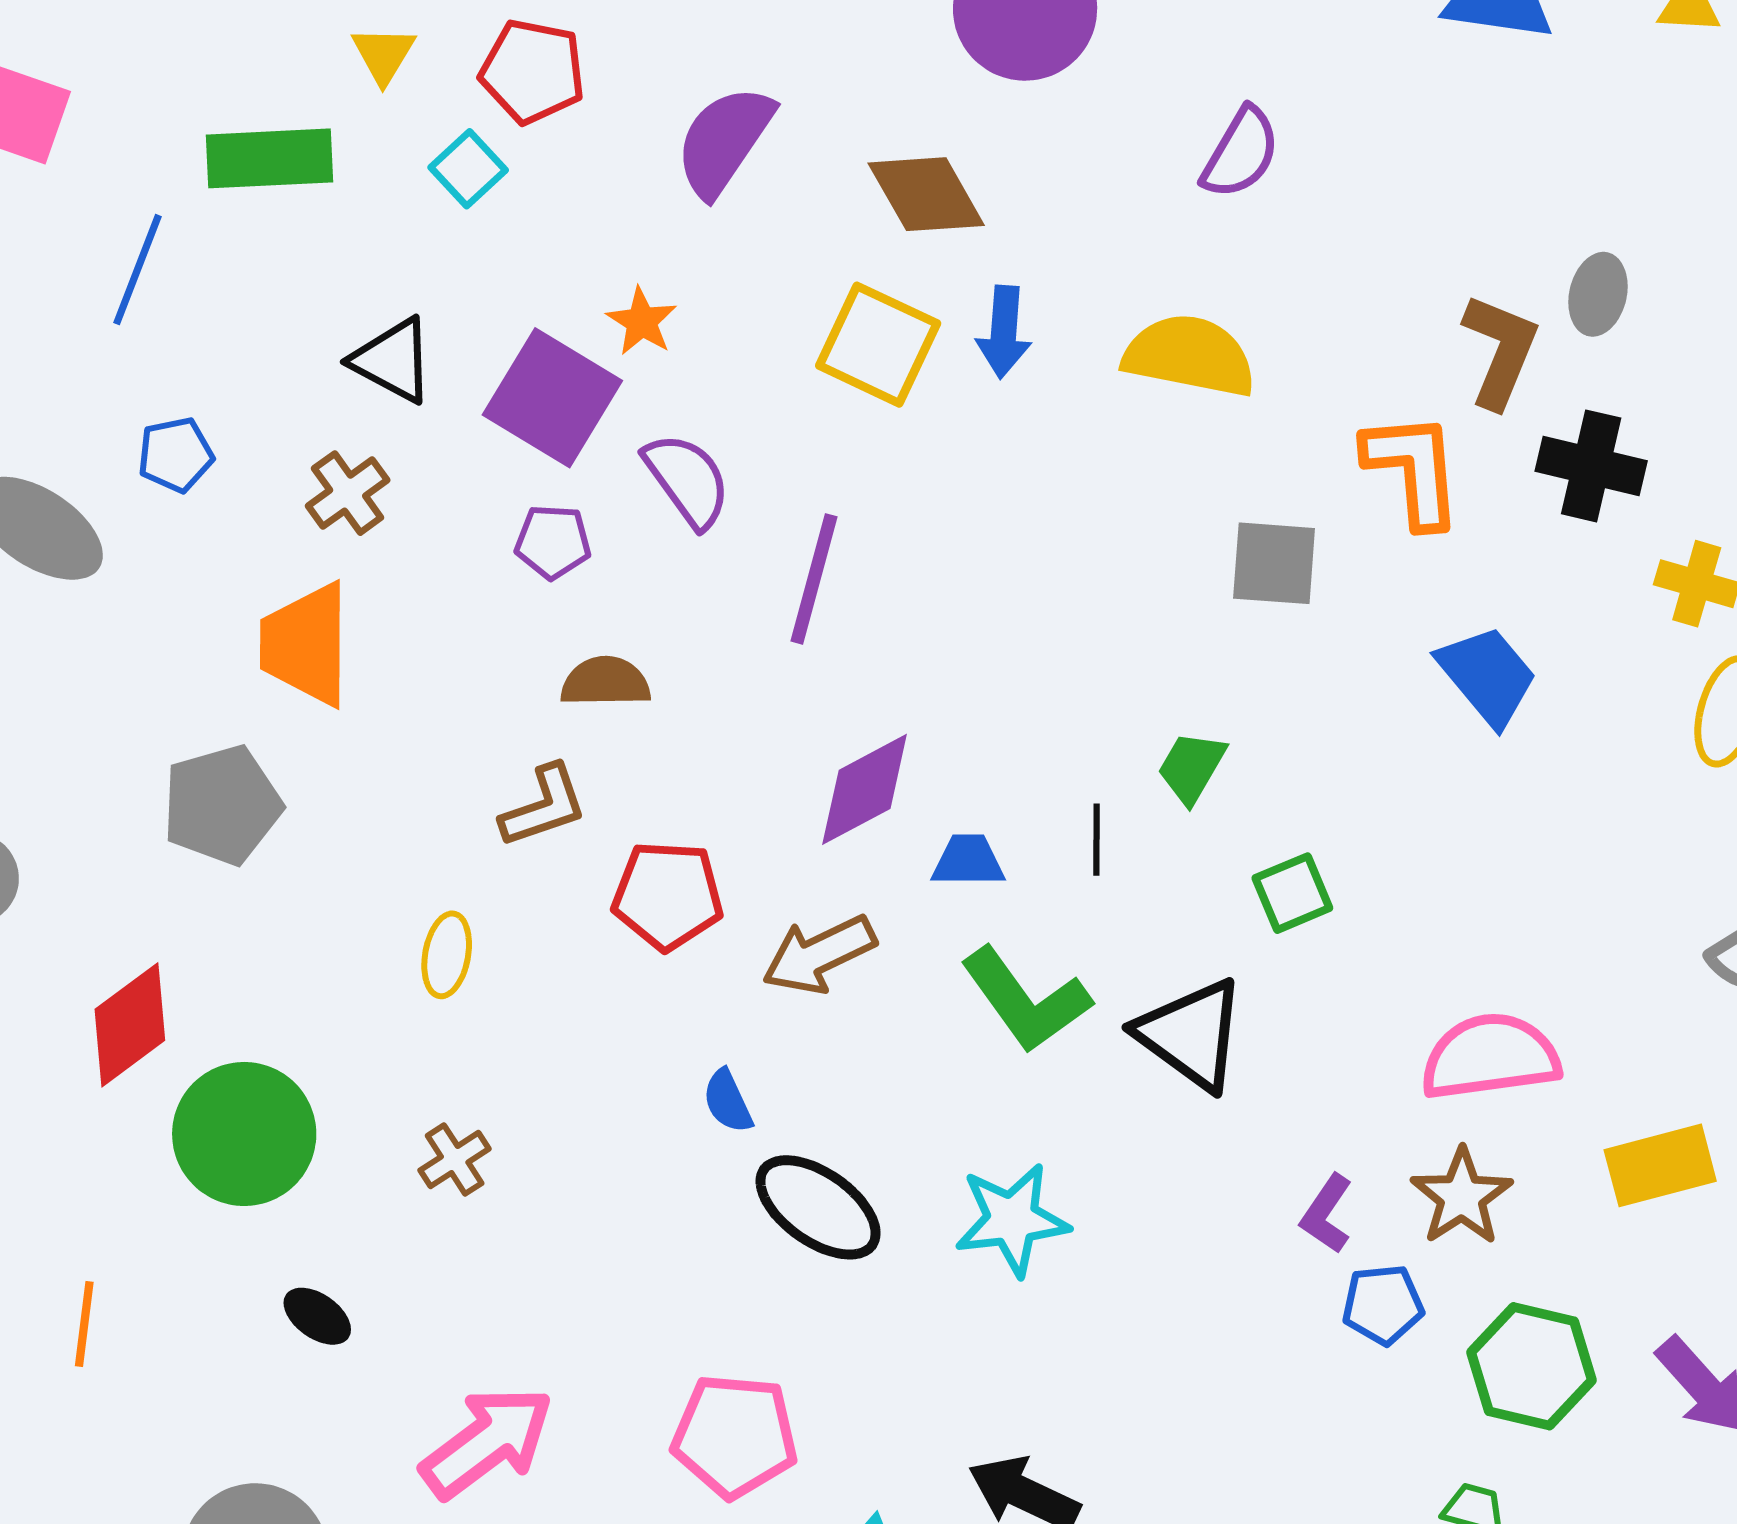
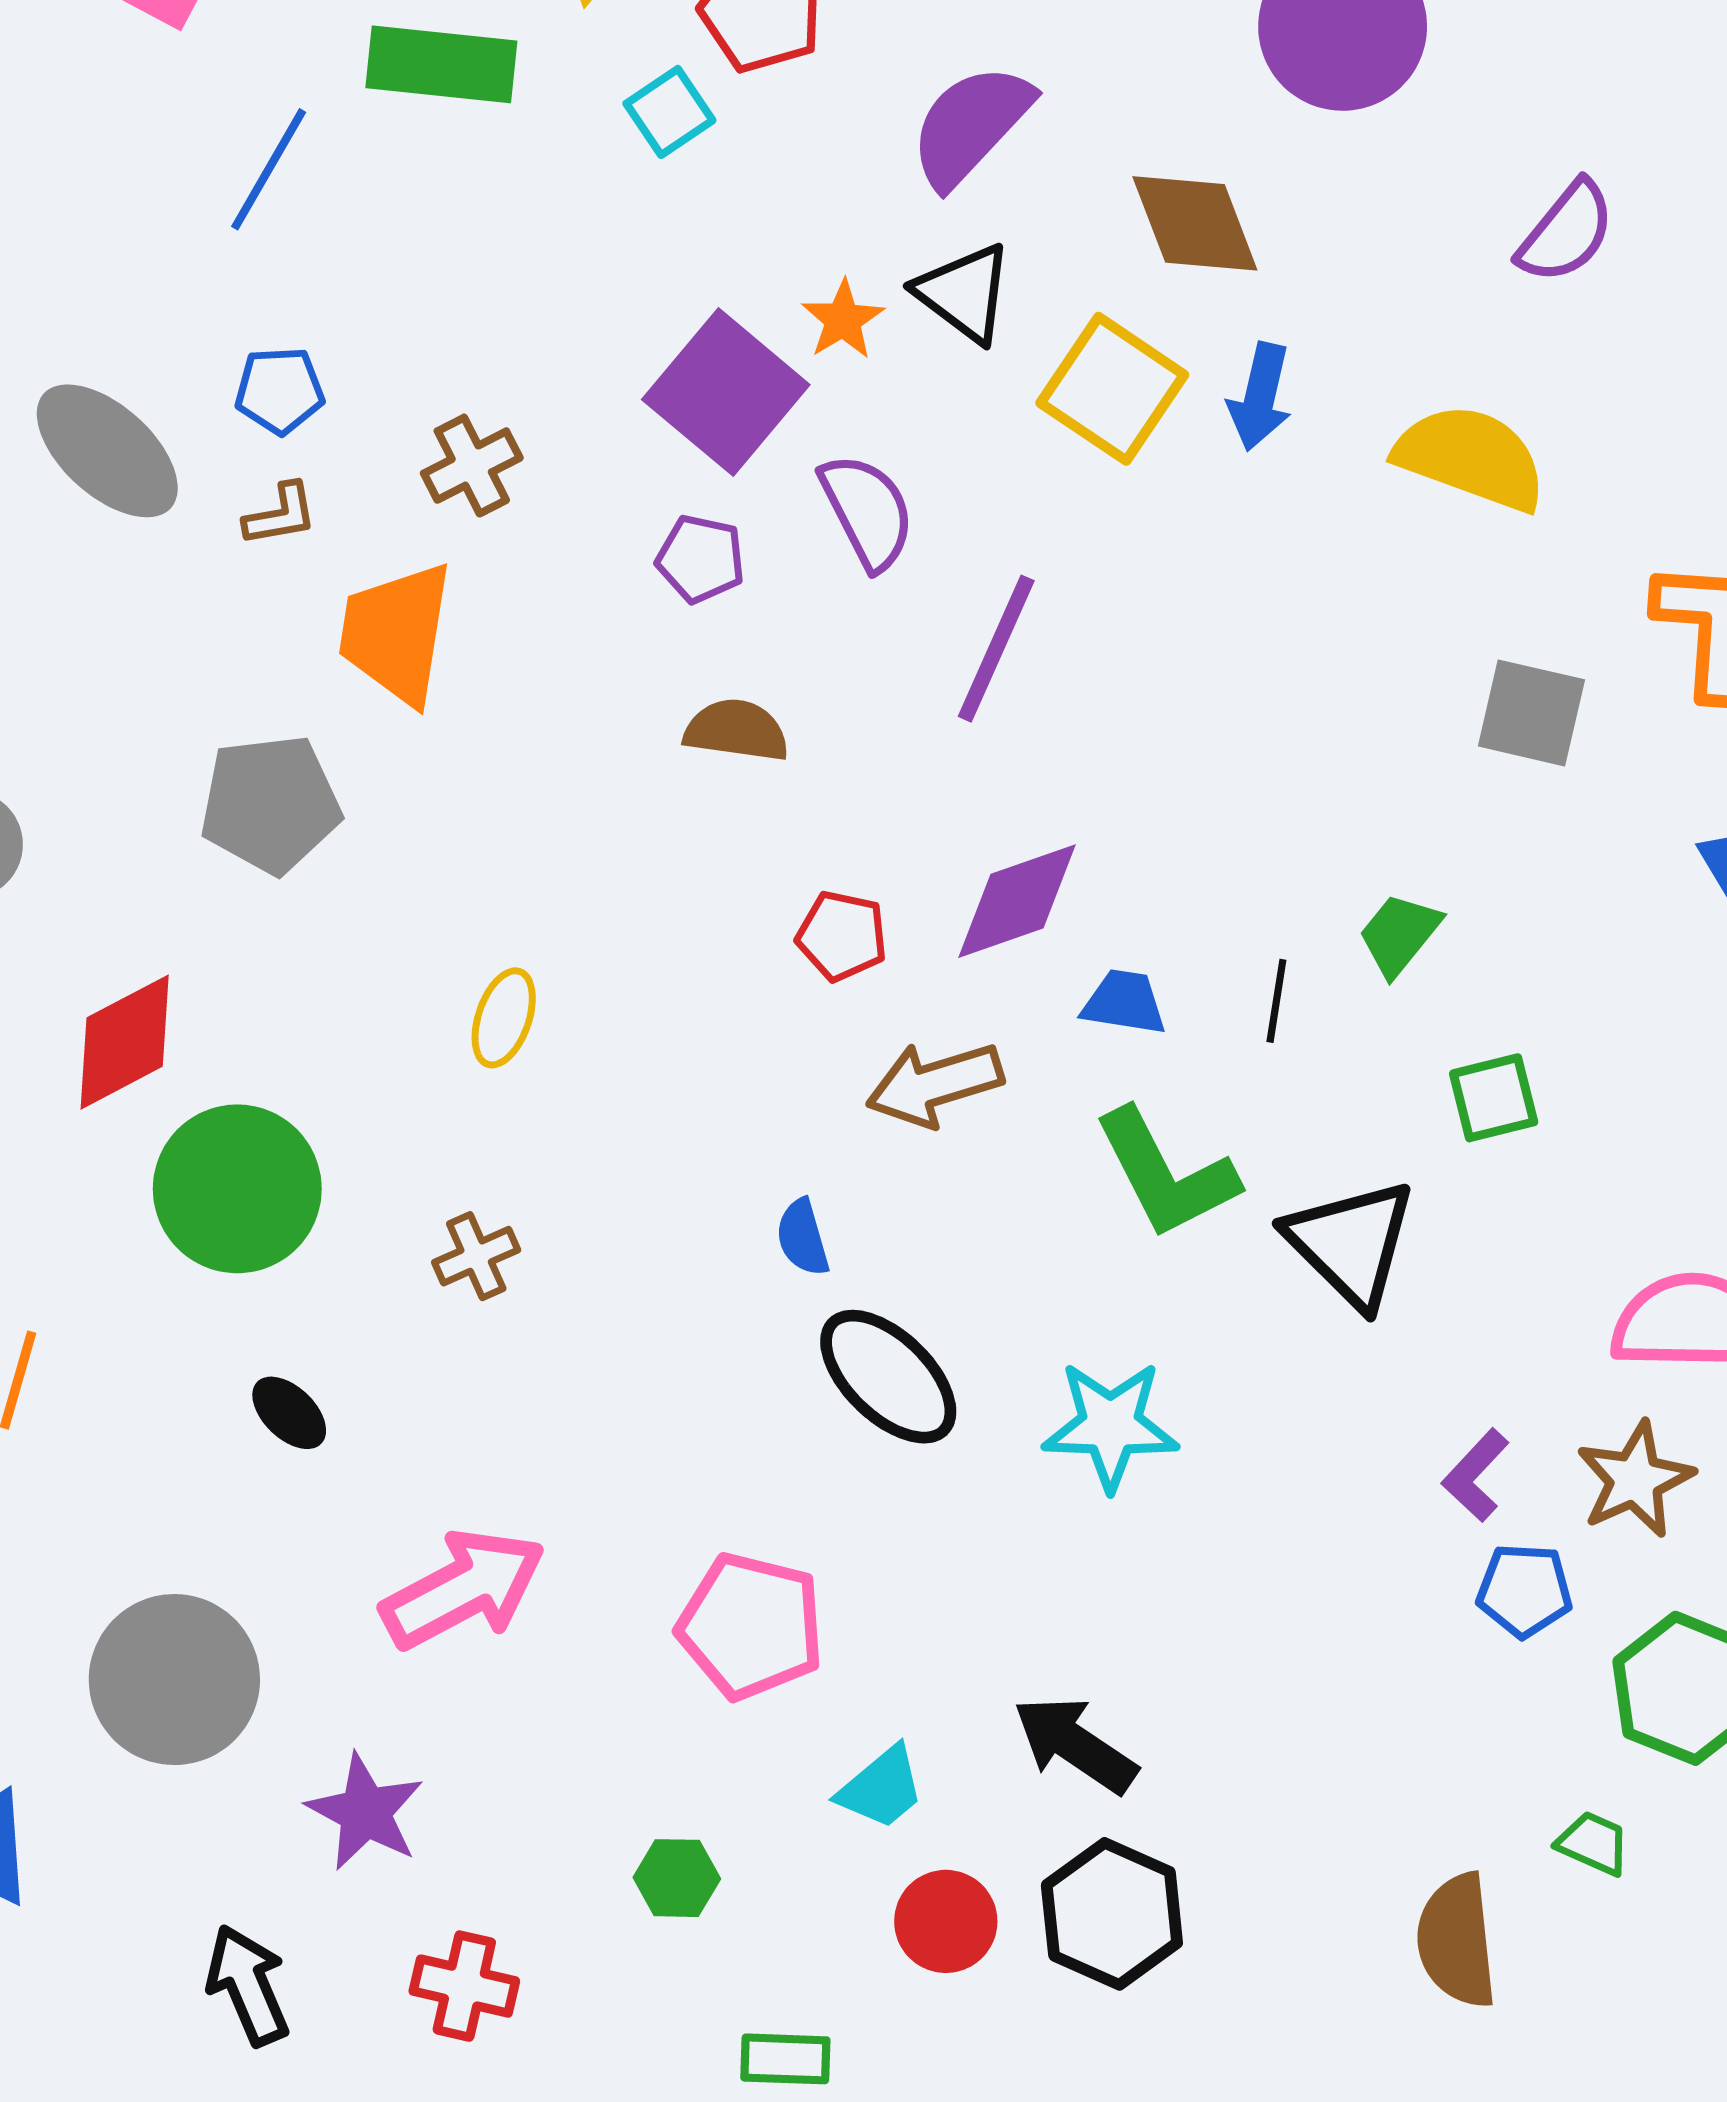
black triangle: (393, 360) -> (964, 293), moved
brown L-shape: (544, 806) -> (281, 515), moved, size x0.7
red pentagon: (668, 895) -> (842, 936), moved, size x0.7

